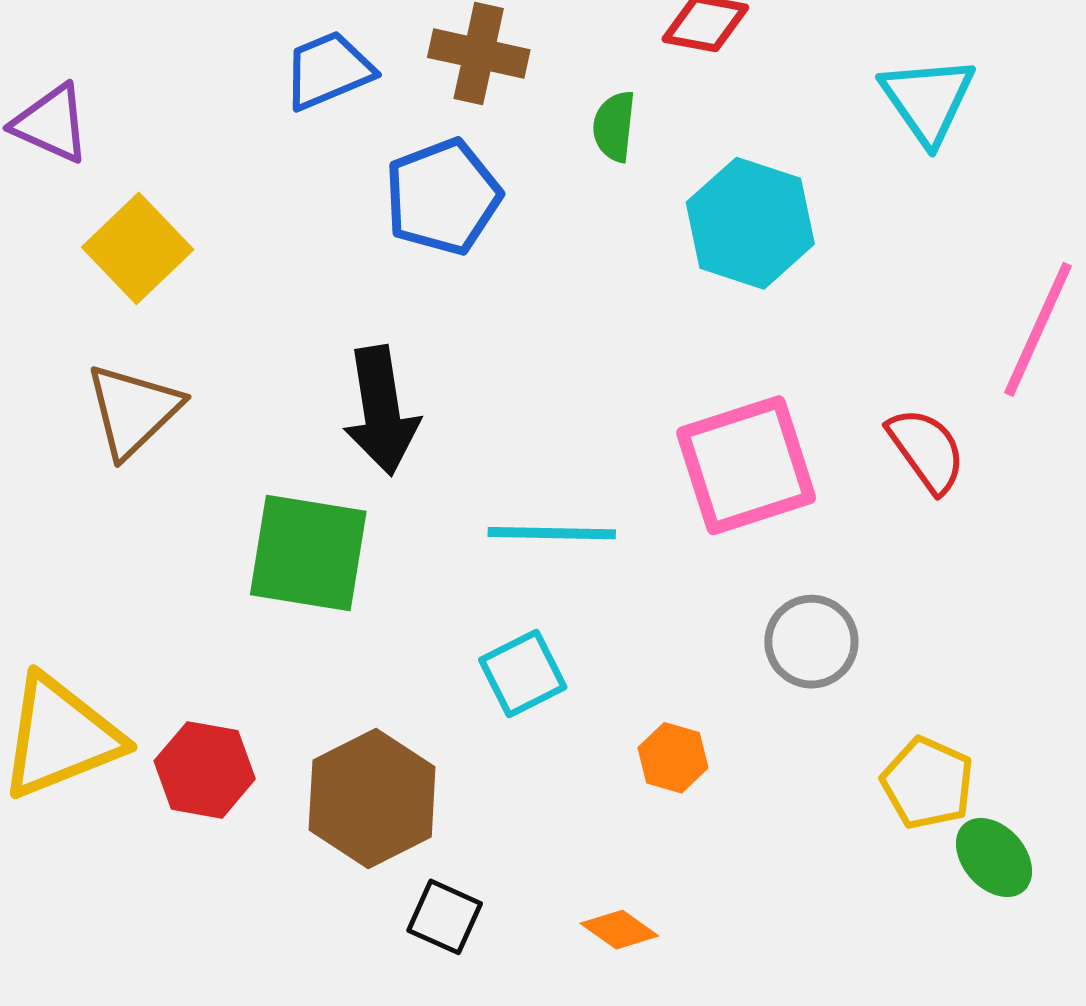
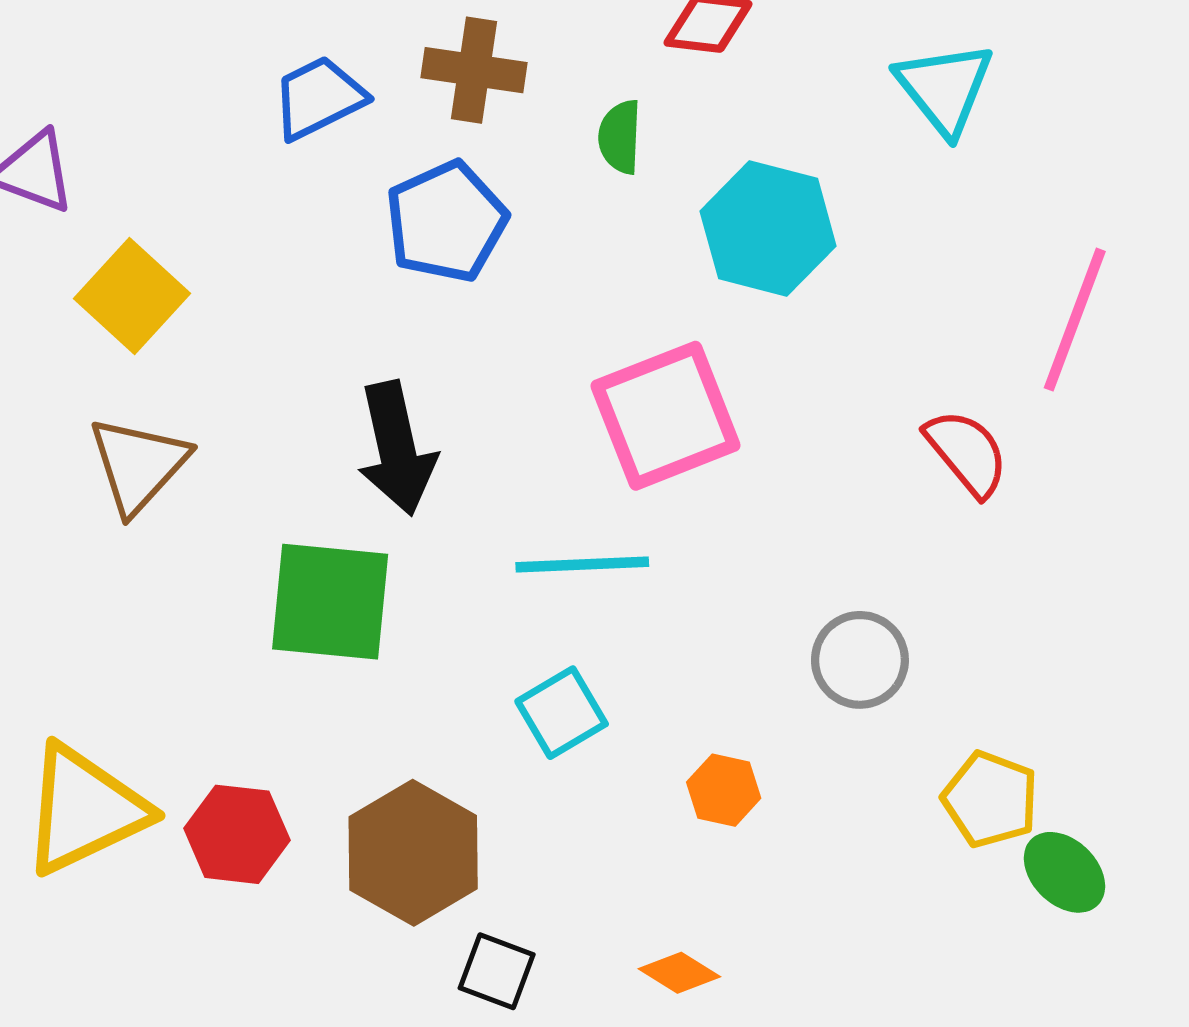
pink square: (746, 465) -> (666, 416), moved

